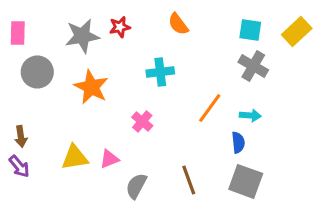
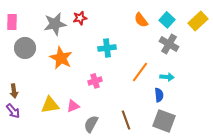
orange semicircle: (178, 24) -> (141, 20), moved
cyan square: (250, 30) -> (167, 20), turned 35
pink cross: (142, 121) -> (95, 81), turned 32

